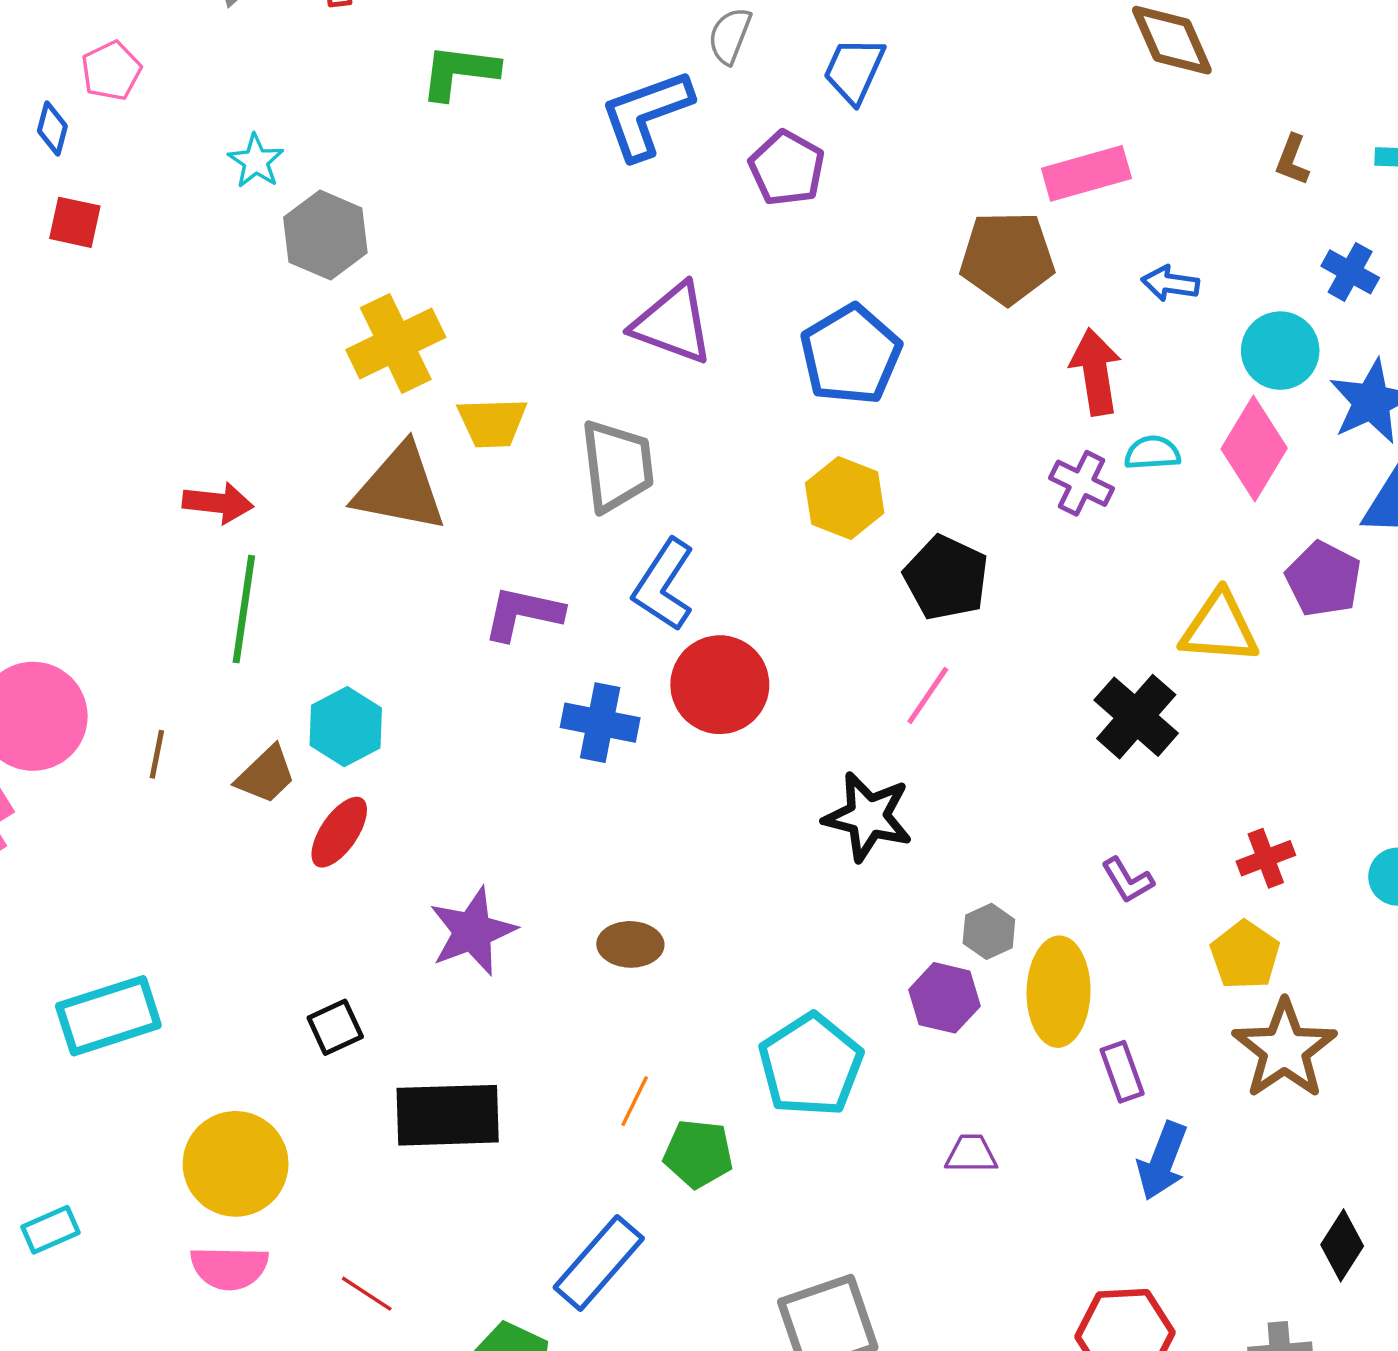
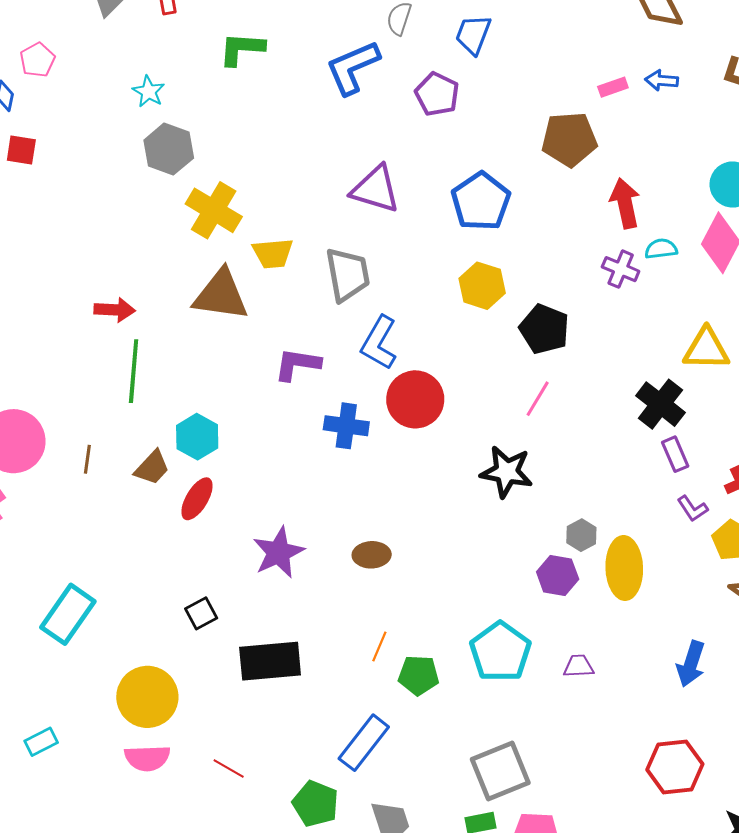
cyan star: (256, 161) -> (149, 92), moved
pink rectangle: (1086, 173) -> (613, 87), size x0.6
blue arrow: (1170, 283) -> (662, 80), moved
yellow cross: (396, 343) -> (214, 210), turned -30
purple L-shape: (1127, 880) -> (692, 509), moved
cyan rectangle: (108, 1016) -> (68, 614), turned -34
cyan pentagon: (811, 1065) -> (500, 652), moved
purple rectangle: (1122, 1072) -> (675, 454), moved

